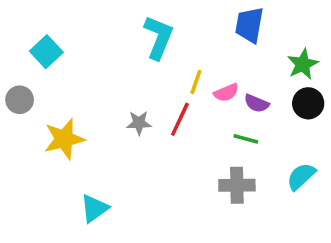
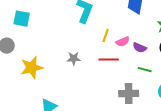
cyan square: (46, 52) -> (22, 19), turned -36
red line: (180, 119) -> (109, 60), moved, turned 66
green line: (246, 139) -> (145, 70), moved

